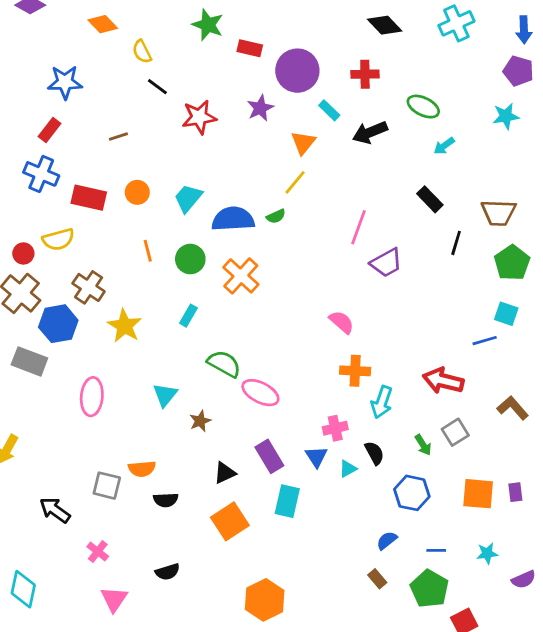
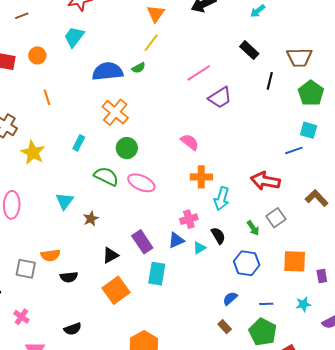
cyan trapezoid: (188, 198) -> (74, 37), moved
pink line: (358, 227) -> (199, 73), turned 40
green circle: (190, 259) -> (127, 148), moved
pink ellipse: (260, 393) -> (141, 183), moved
blue triangle: (316, 457) -> (176, 240), turned 42
purple rectangle: (515, 492) -> (322, 276), moved

